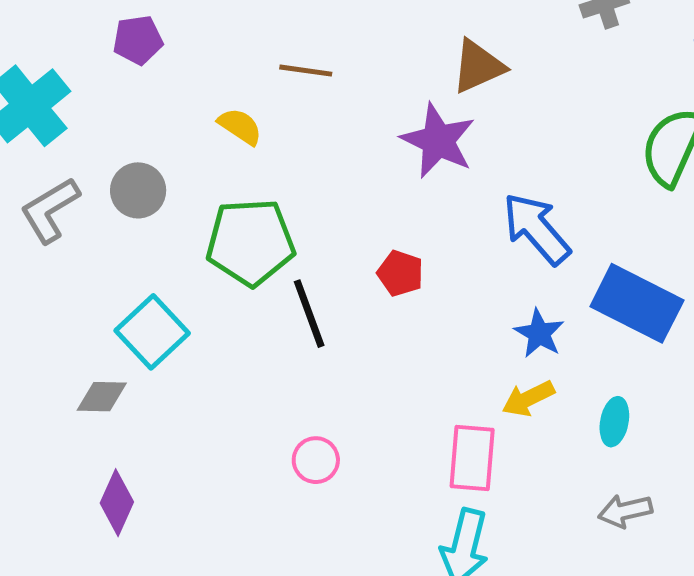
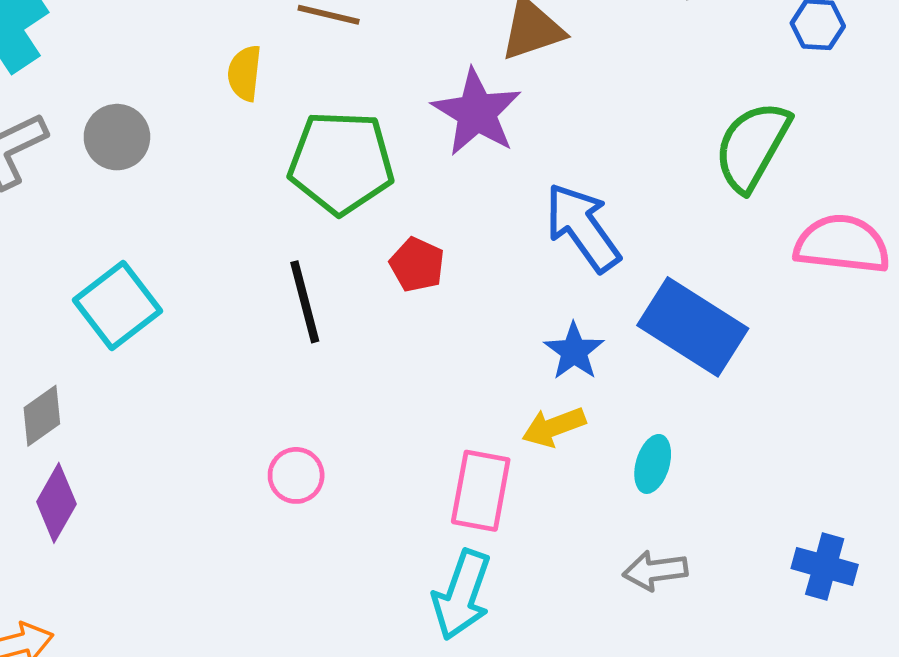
yellow semicircle: (240, 126) -> (245, 73), turned -123
green pentagon: (250, 242) -> (341, 162), moved
gray diamond: (102, 397) -> (42, 416), moved, turned -42

